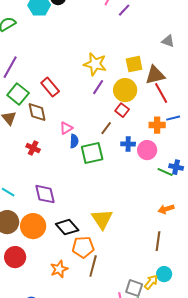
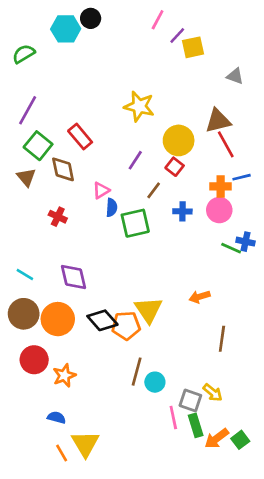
yellow square: (134, 64) -> (193, 47), moved
purple line: (98, 87) -> (135, 160), moved
pink circle: (147, 150) -> (219, 210), moved
orange arrow: (166, 209) -> (200, 297), moved
orange pentagon: (83, 247) -> (126, 326), moved
orange star: (59, 269) -> (64, 375), moved
cyan circle: (164, 274) -> (155, 382), moved
yellow arrow: (151, 282) -> (213, 393), turned 91

